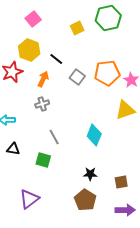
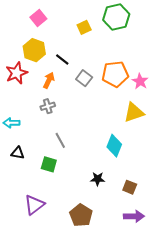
cyan diamond: (94, 135) -> (114, 146), moved
brown square: (121, 182) -> (130, 187), turned 32
brown pentagon: (85, 200) -> (81, 215), moved

